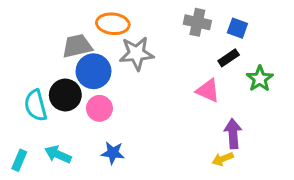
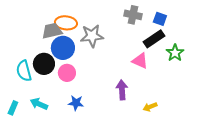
orange ellipse: (113, 24) -> (66, 23), moved
black rectangle: (229, 58) -> (154, 39), size x1.5
purple arrow: (233, 134) -> (122, 90), moved

